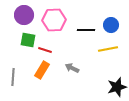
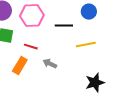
blue circle: (111, 25) -> (89, 12), moved
red line: (45, 50) -> (31, 47), moved

